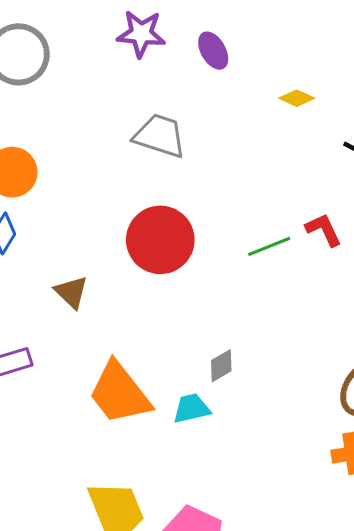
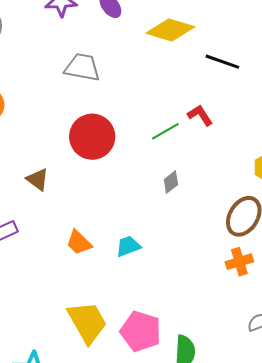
yellow diamond: (297, 98) -> (170, 30), size x2.0
gray diamond: (221, 366) -> (171, 182), moved
orange trapezoid: (120, 393) -> (79, 242), size x0.6

